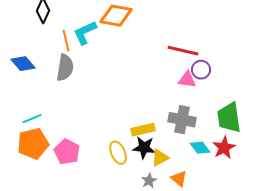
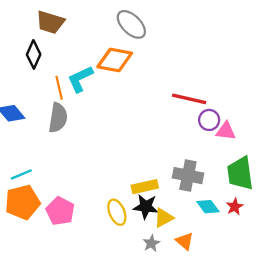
pink triangle: (187, 80) -> (226, 131), moved
red star: (224, 148) -> (235, 207), size x0.7

